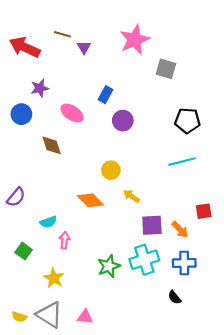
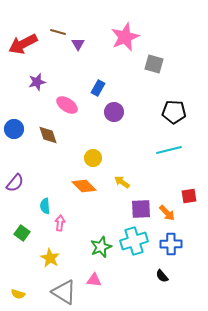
red arrow: (25, 47) -> (23, 44), turned -52
blue circle: (21, 114) -> (14, 129), moved
yellow circle: (111, 170) -> (93, 158), moved
cyan semicircle: (48, 222) -> (45, 206), turned 105
gray triangle: (49, 315) -> (64, 292), moved
pink triangle: (85, 317) -> (94, 280), moved

